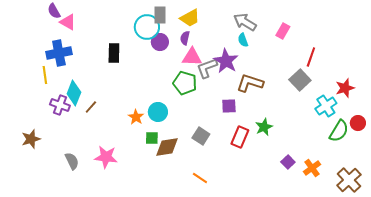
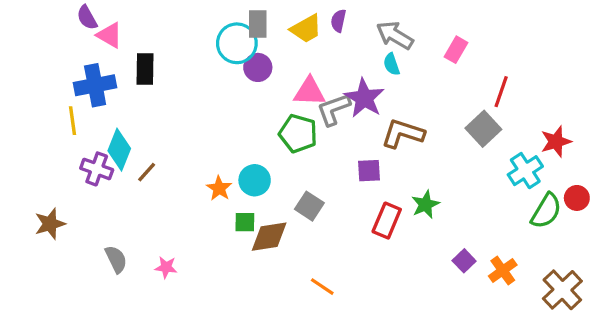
purple semicircle: (185, 38) -> (338, 21), moved
black rectangle: (114, 53) -> (145, 69), moved
gray square: (201, 136) -> (309, 206), moved
pink star: (106, 157) -> (166, 267), moved, size x0.6

